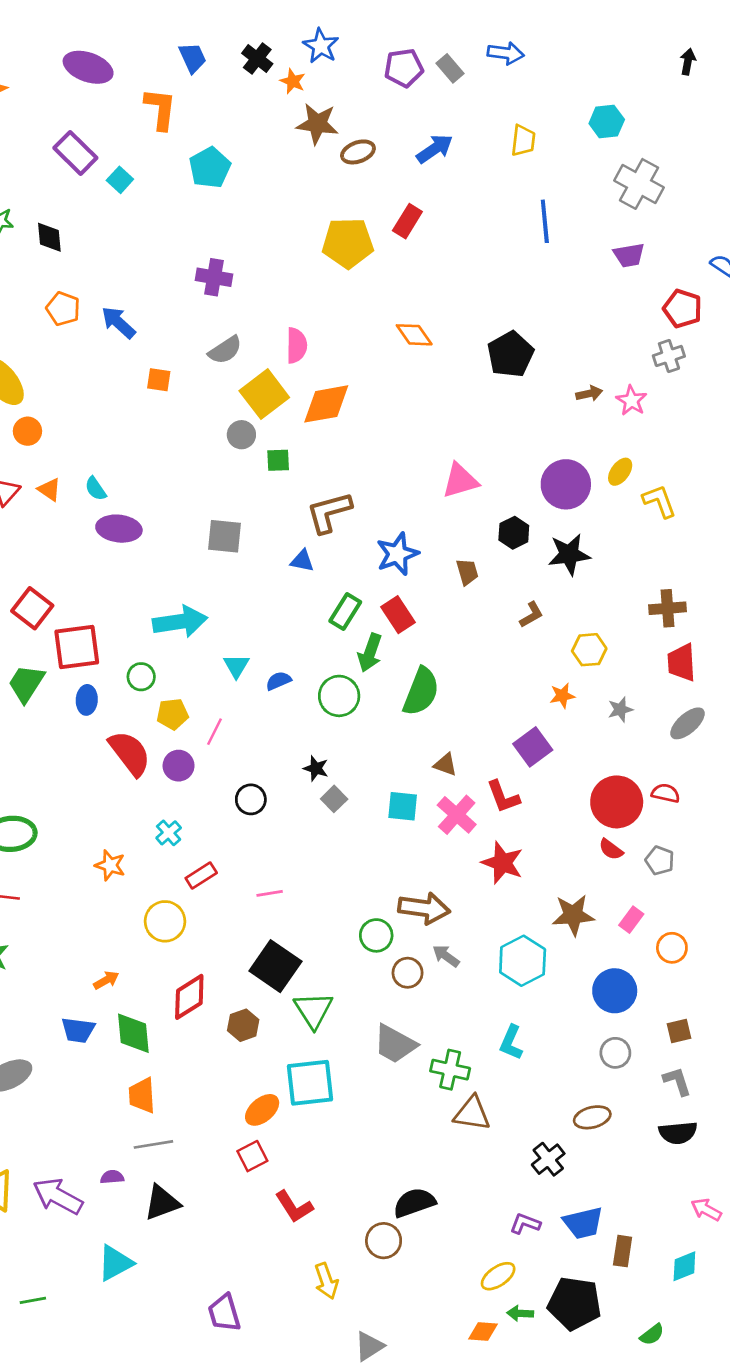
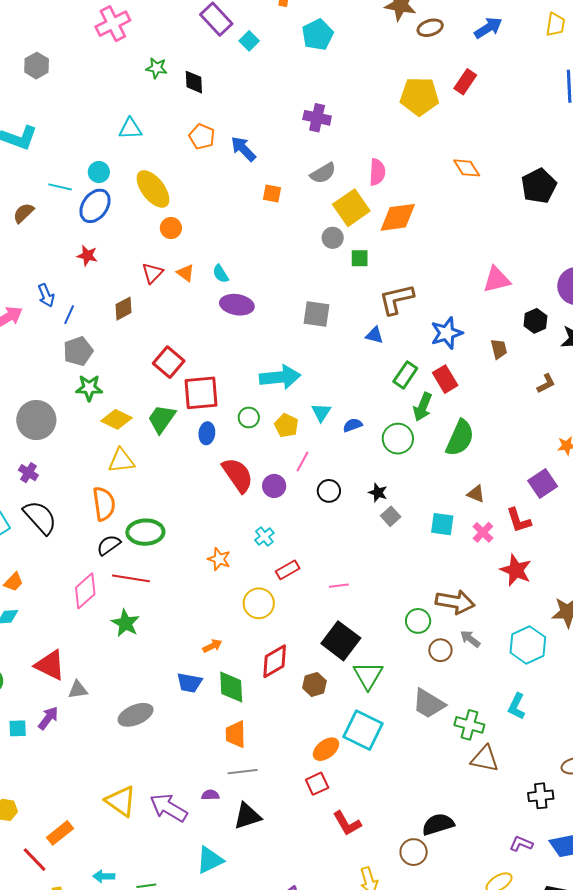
yellow pentagon: (172, 714) -> (286, 426), moved, turned 30
black circle: (251, 799) -> (329, 491), moved
pink cross: (457, 815) -> (483, 532), size x0.7
cyan square: (310, 1083) -> (363, 730), turned 30
black cross: (548, 1159) -> (541, 796), turned 30

